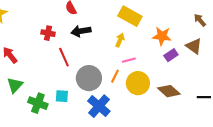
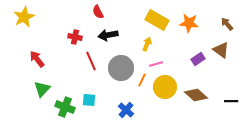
orange star: (162, 36) -> (189, 23), moved
gray circle: (89, 78) -> (121, 68), moved
blue cross: (99, 106) -> (126, 110), size x0.7

